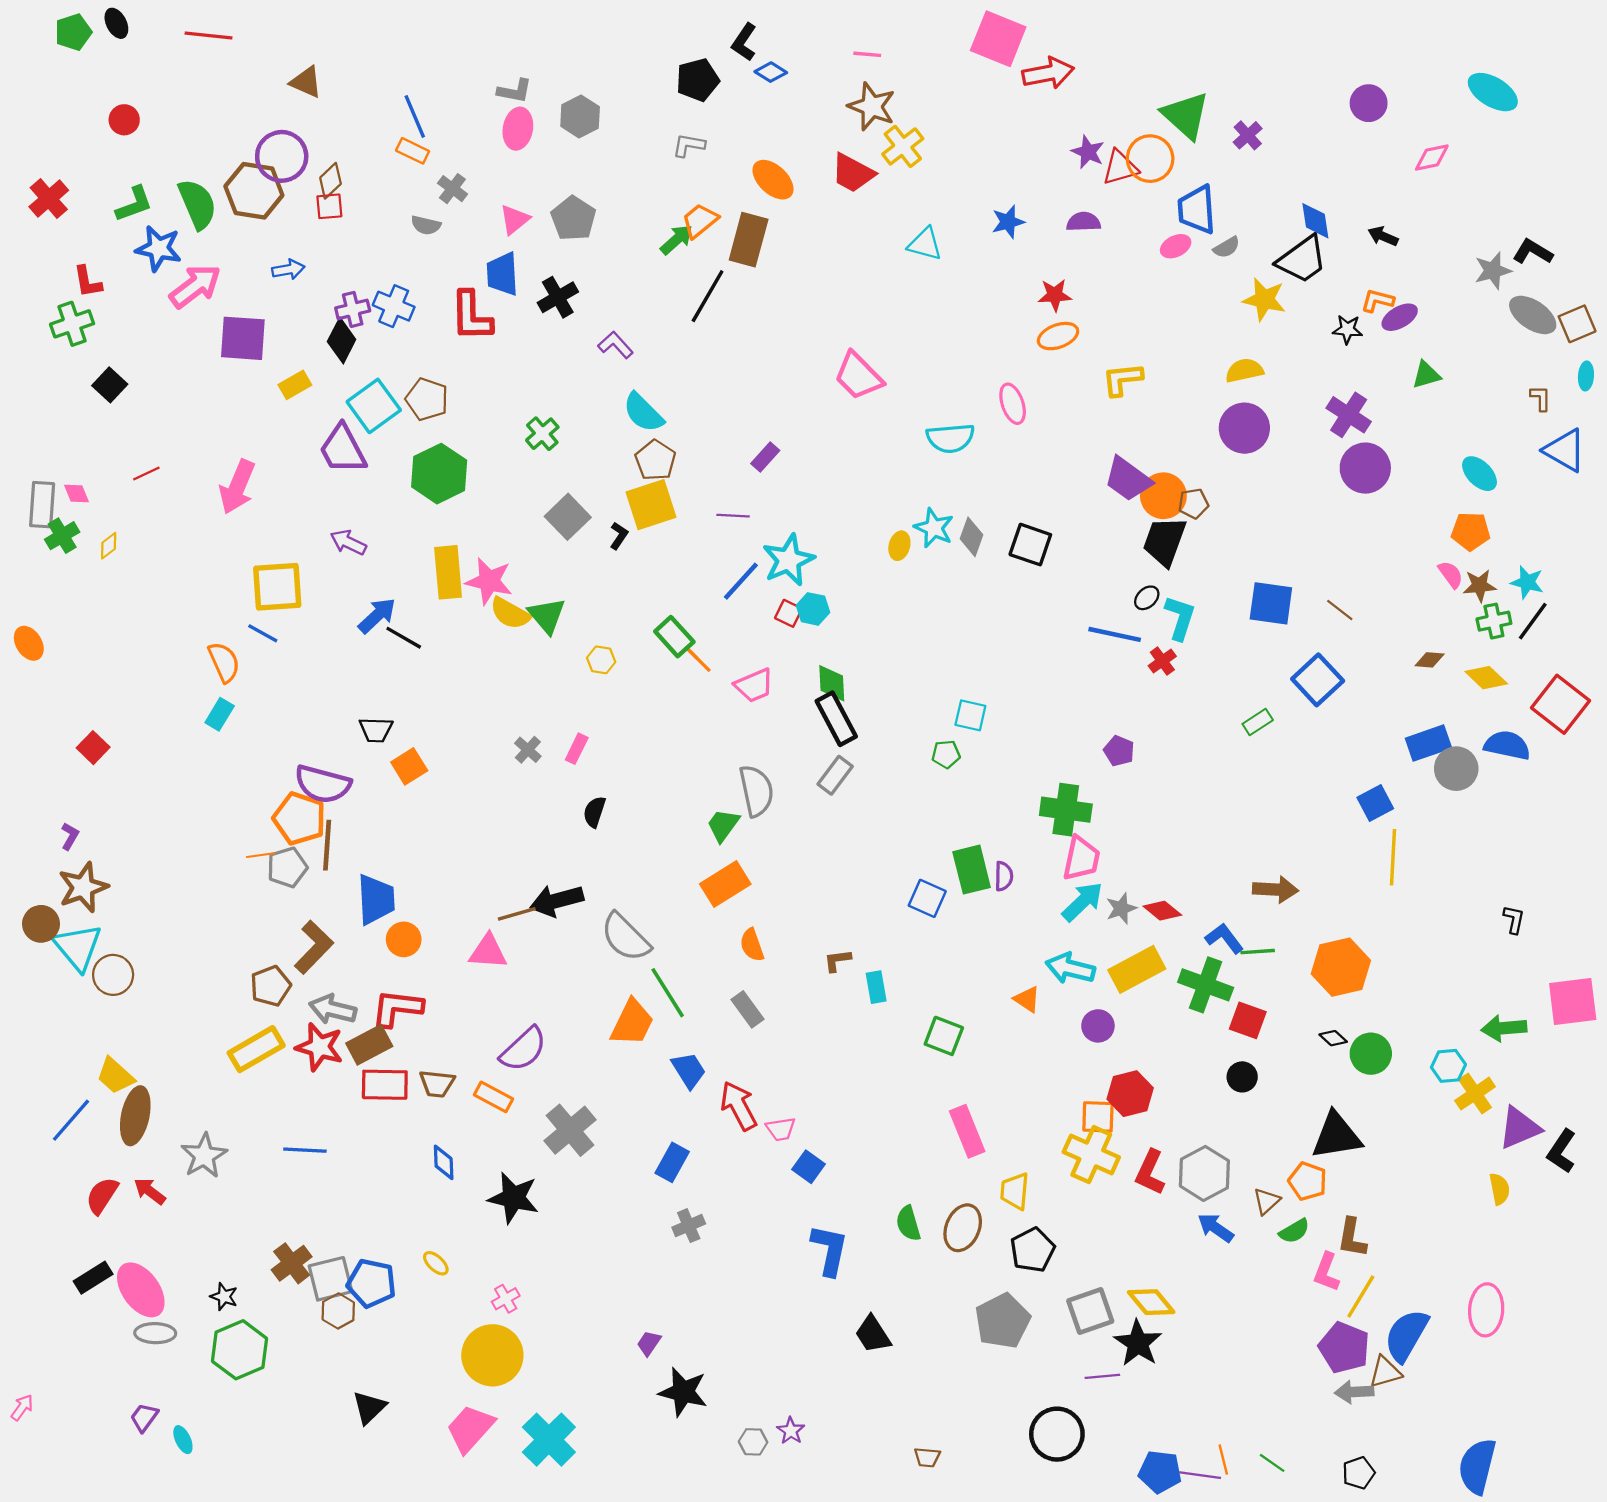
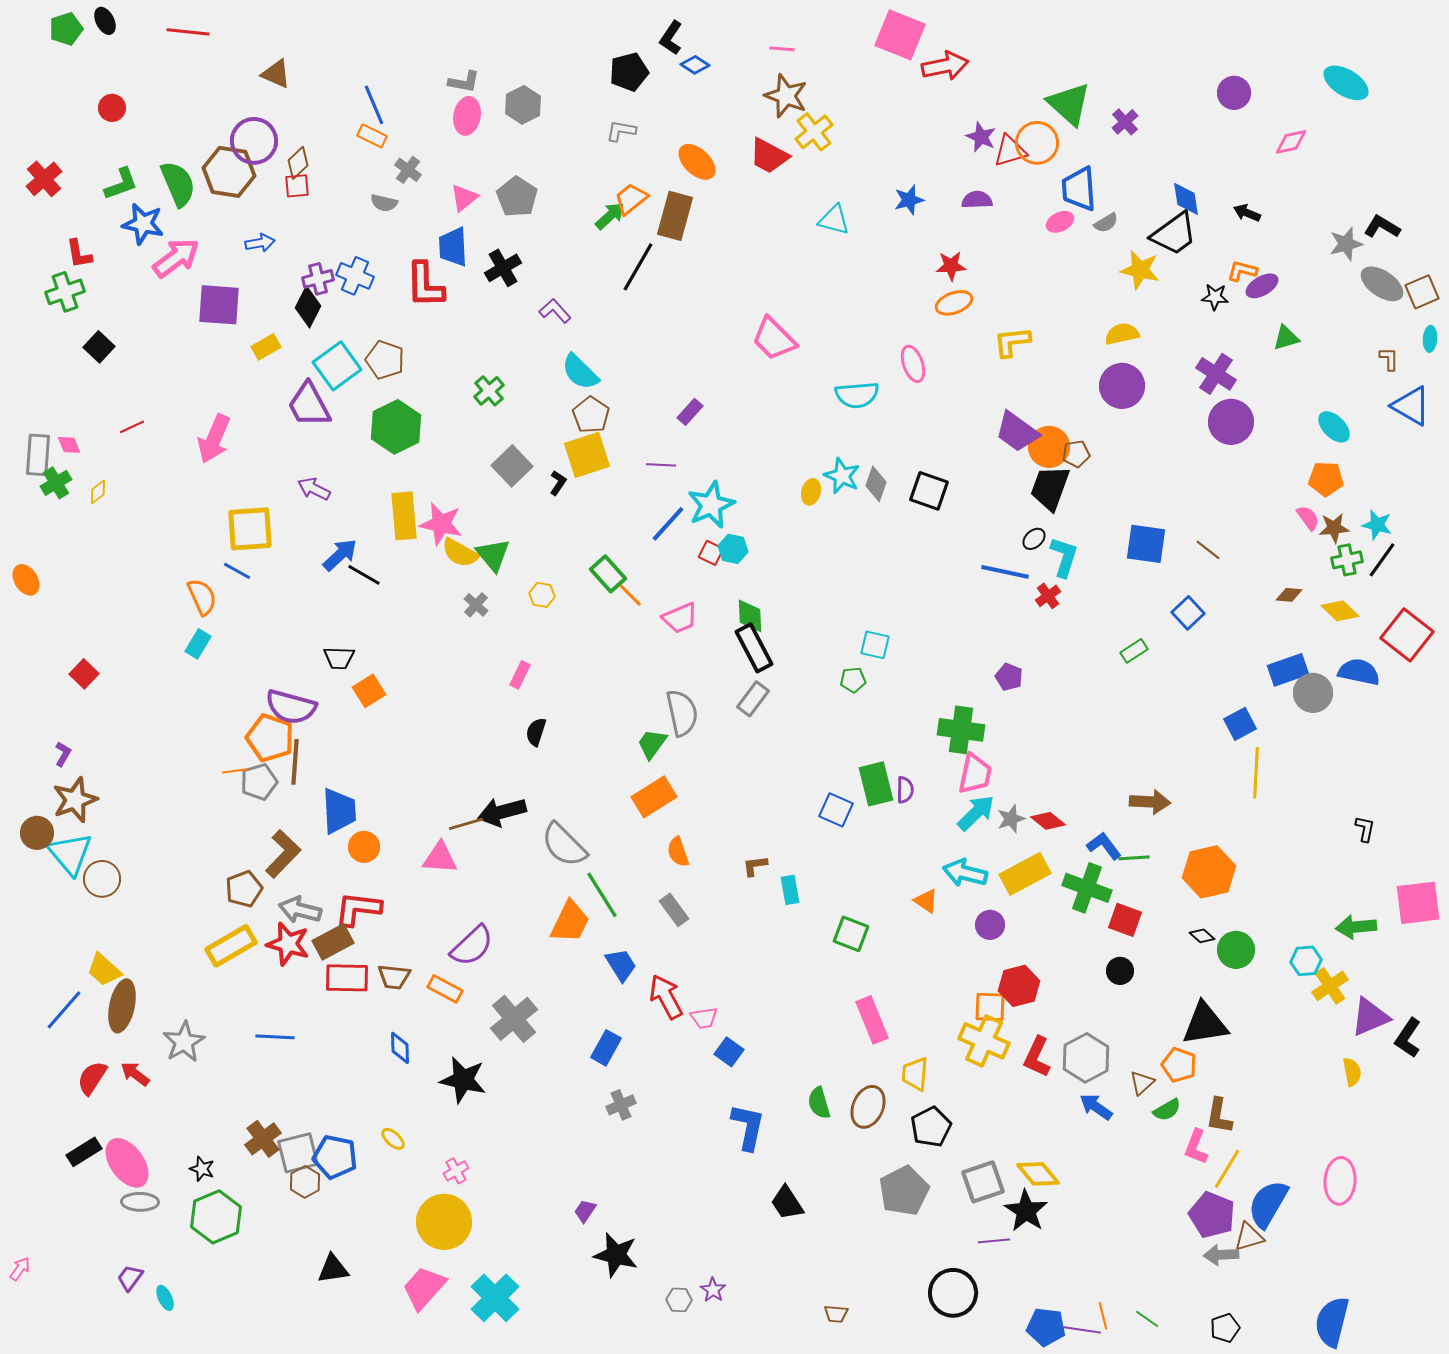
blue square: (1318, 680) -> (1188, 613), size x0.7
gray cross: (528, 750) -> (476, 605), moved
black triangle: (369, 1407) -> (333, 1269), turned 36

